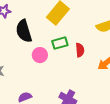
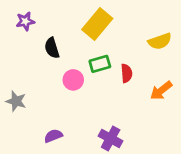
black semicircle: (24, 31) -> (52, 48), size x0.7

